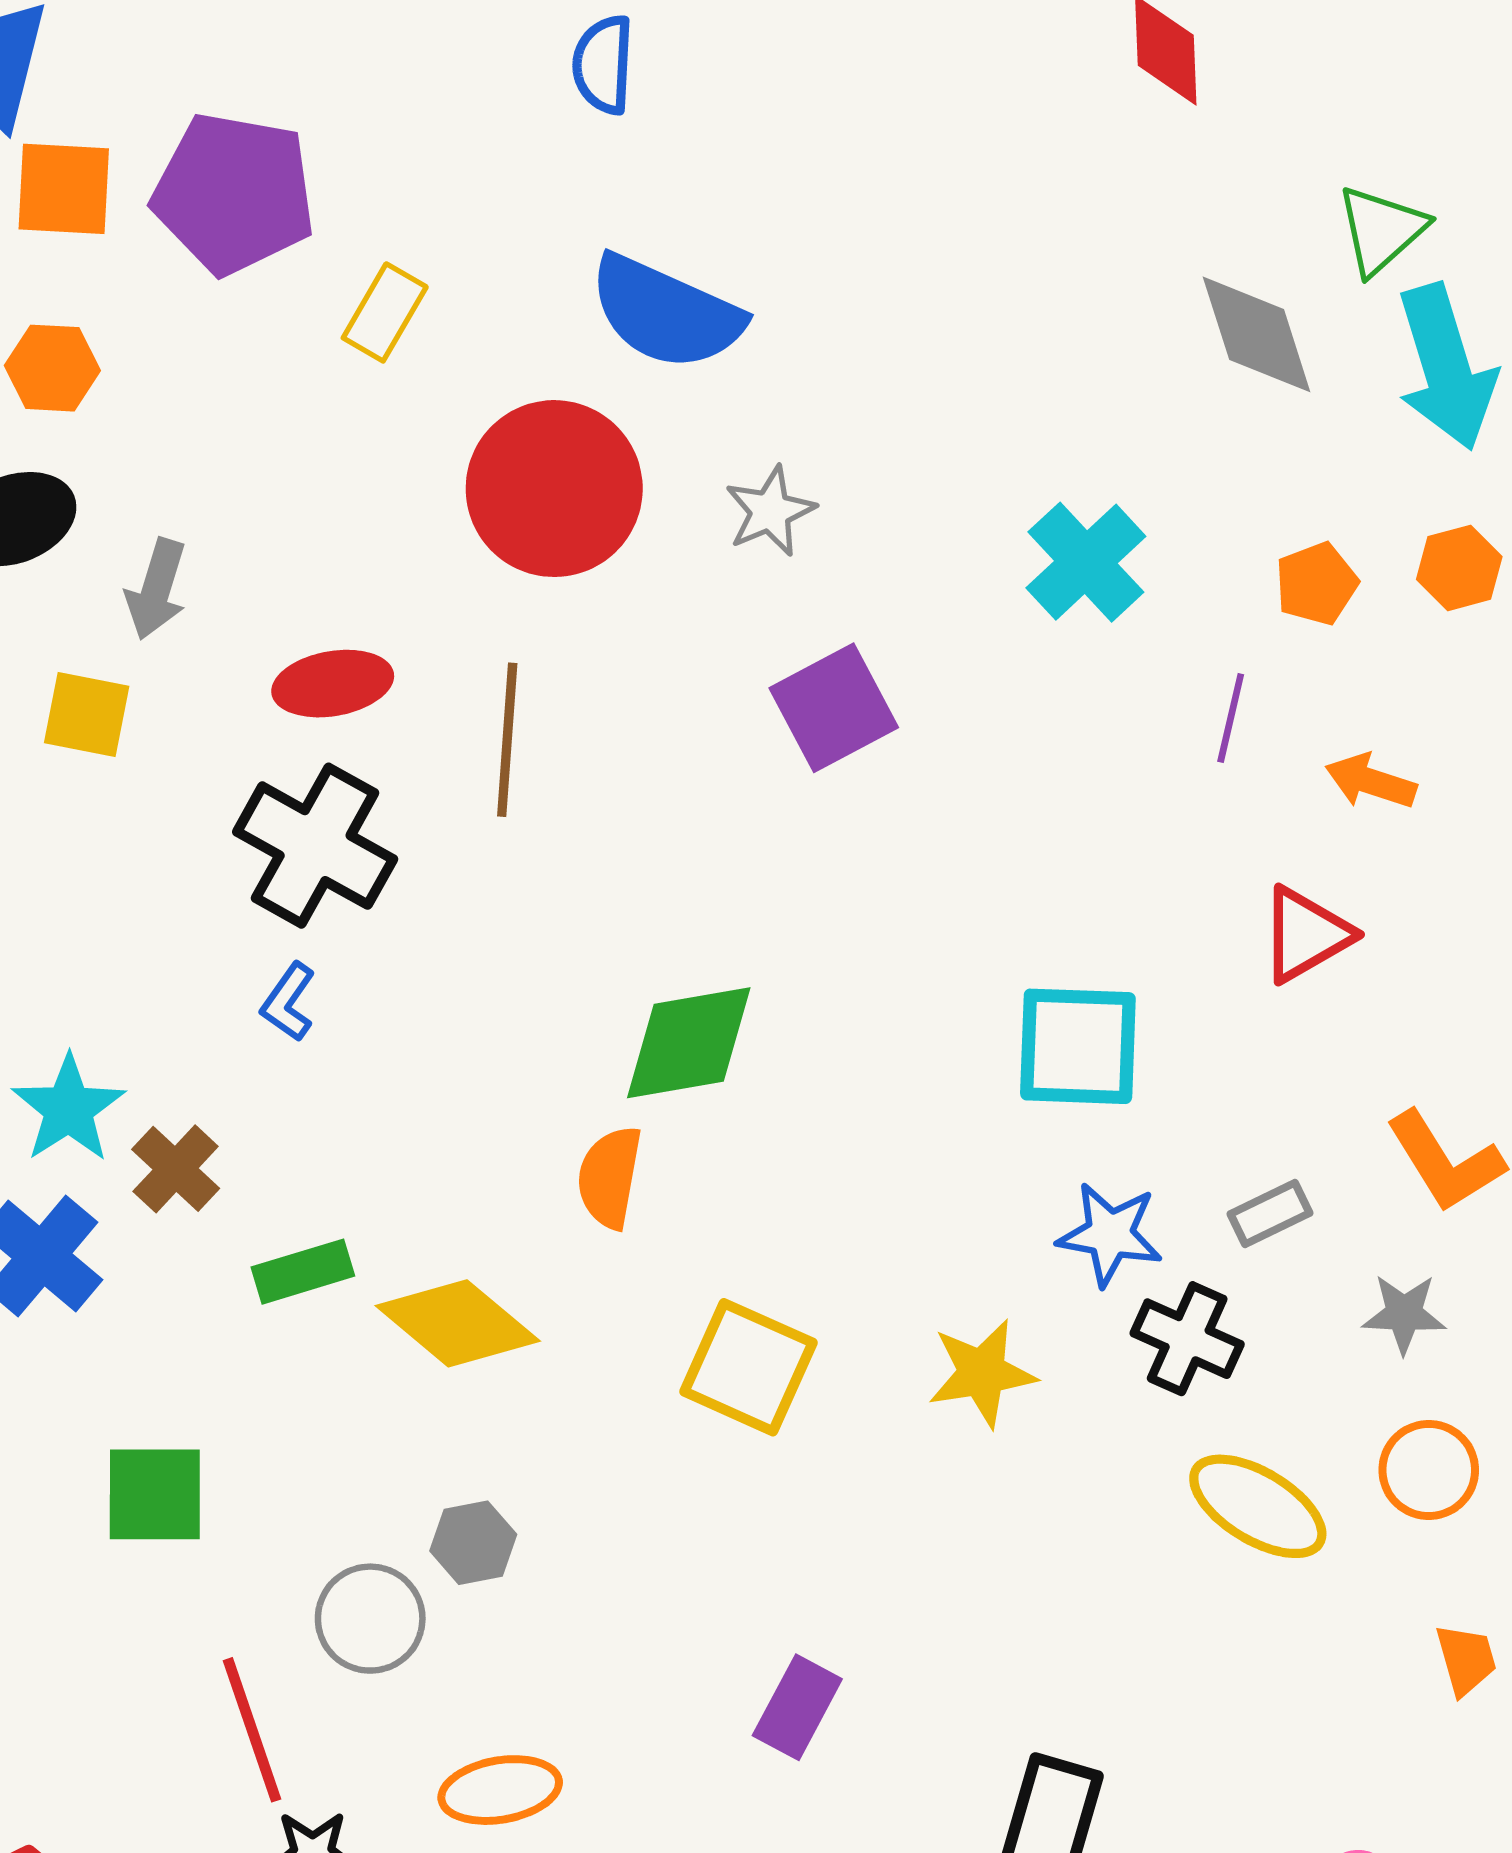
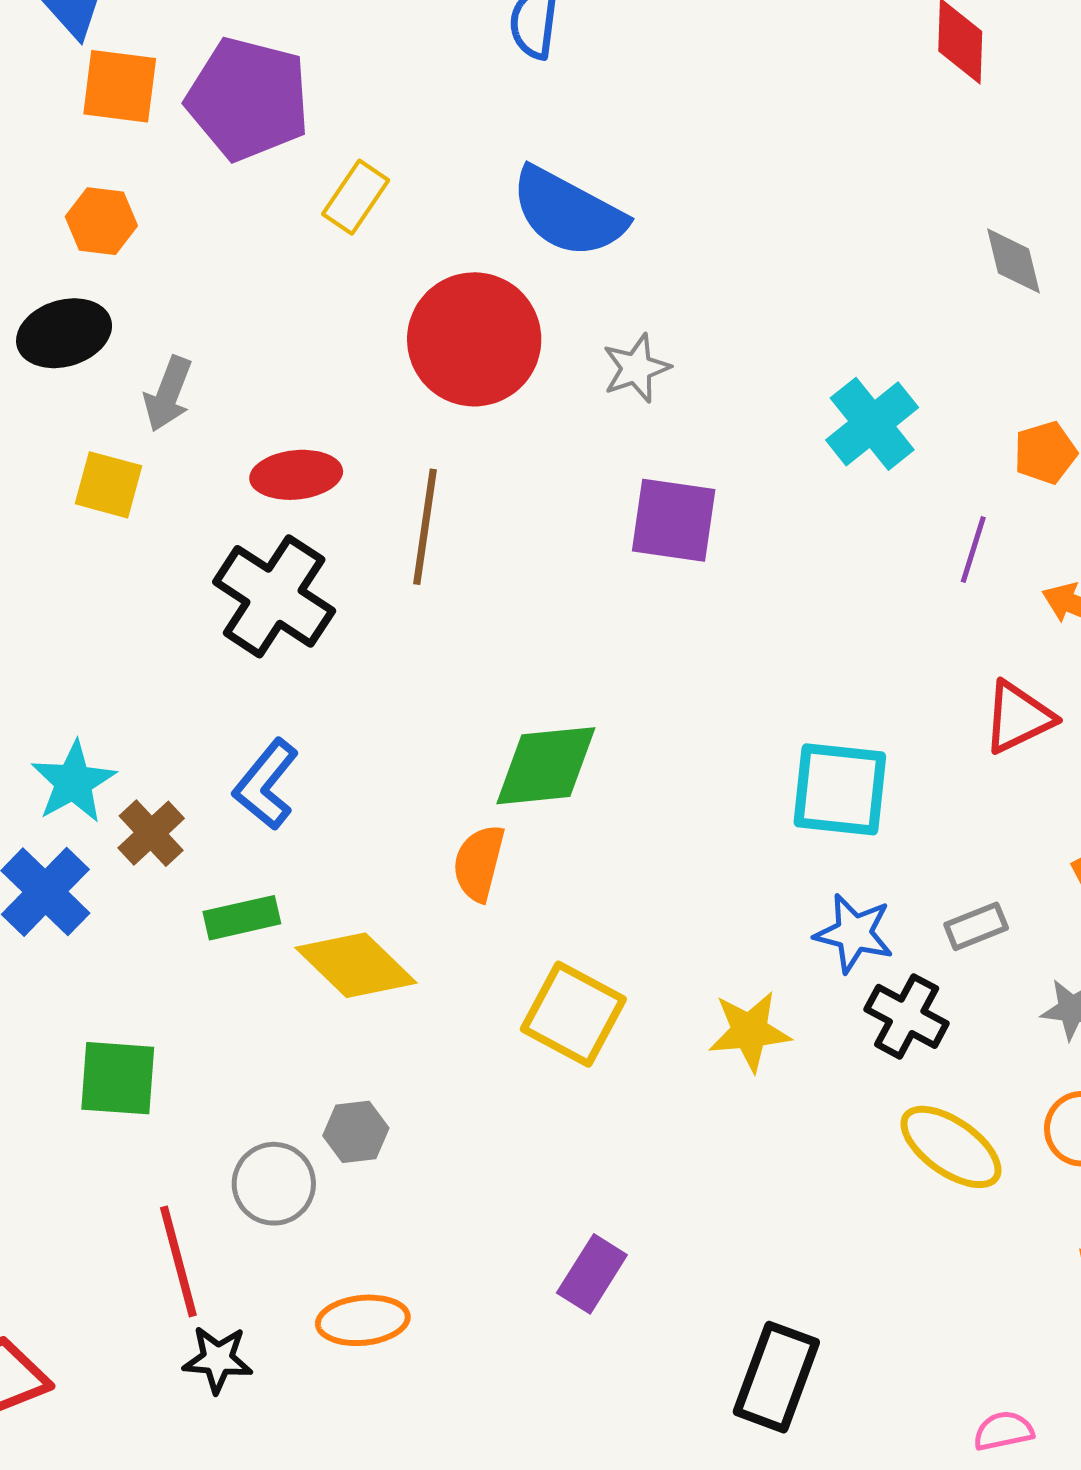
gray diamond: (1257, 334) -> (1014, 261), size x0.7
purple square: (834, 708) -> (674, 520), turned 32
blue L-shape: (288, 1002) -> (266, 784), moved, size x1.5

